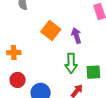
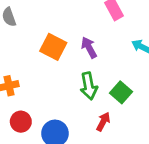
green square: (93, 72) -> (121, 92), turned -35

